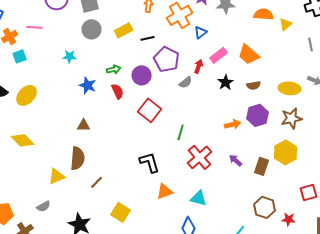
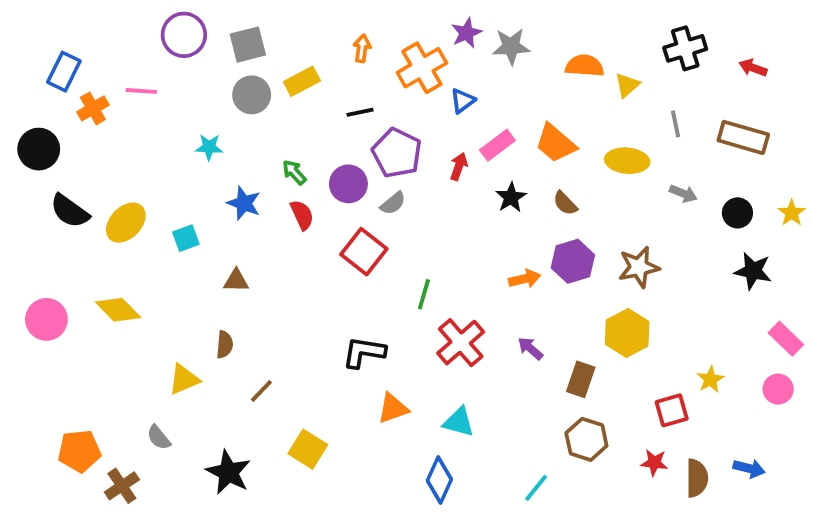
yellow rectangle: (124, 30) -> (302, 81), moved
cyan square: (20, 56) -> (186, 238), moved
green arrow: (114, 69) -> (294, 172), turned -120
gray semicircle: (186, 82) -> (393, 203), moved
brown semicircle: (254, 85) -> (565, 203), turned 56
yellow ellipse: (290, 88) -> (627, 161), moved
brown semicircle: (78, 158) -> (225, 345), size x0.6
black L-shape: (150, 162) -> (364, 352), turned -65
brown rectangle: (262, 166) -> (581, 379), moved
gray semicircle: (44, 206) -> (159, 437), turned 80
red star: (289, 219) -> (654, 463), moved

